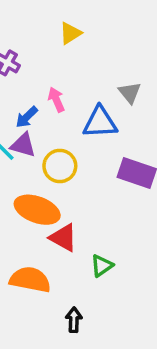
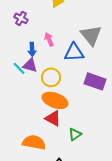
gray triangle: (130, 93) -> (91, 35), size x1.6
blue arrow: (27, 117) -> (32, 49), turned -48
orange ellipse: (37, 210) -> (55, 100), moved

